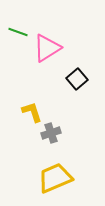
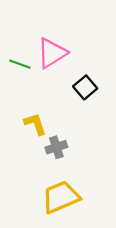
green line: (18, 32) -> (20, 64), moved

